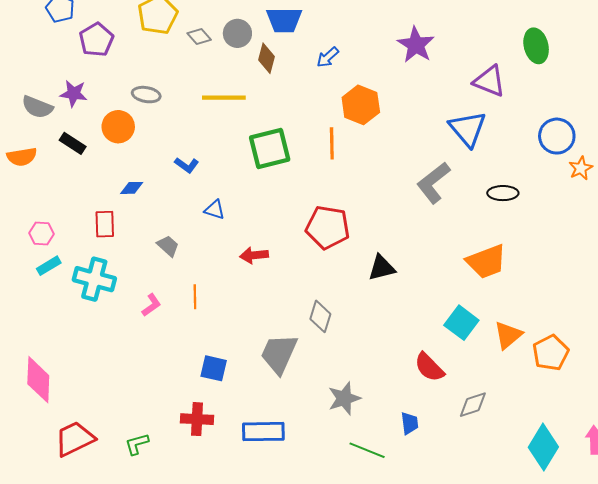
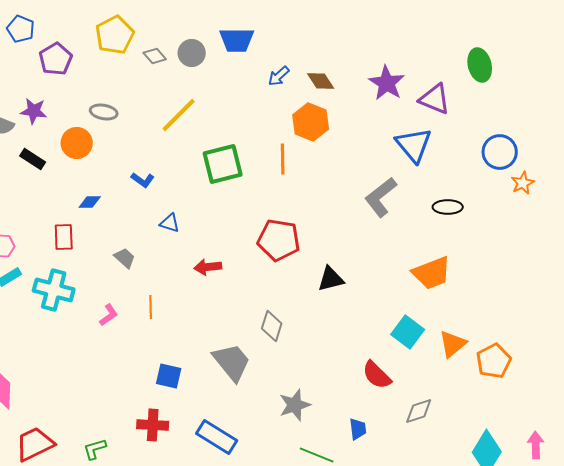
purple star: (416, 45) -> (387, 83), moved
brown diamond: (266, 58) -> (321, 81), moved, turned -48
yellow line: (224, 98) -> (179, 115), turned -45
gray trapezoid: (279, 354) -> (232, 362), turned 117
blue rectangle: (263, 432) -> (217, 437), turned 33

